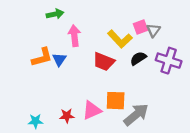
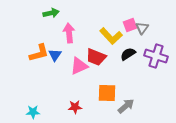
pink triangle: (92, 110) -> (79, 66), moved
gray arrow: (136, 115) -> (126, 106), size x0.7
red star: (67, 116) -> (75, 107), moved

